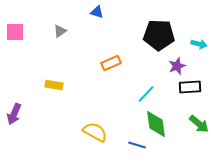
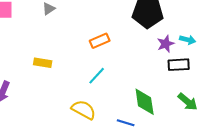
cyan arrow: (199, 44) -> (188, 40), moved
cyan line: (146, 94) -> (97, 76), moved

